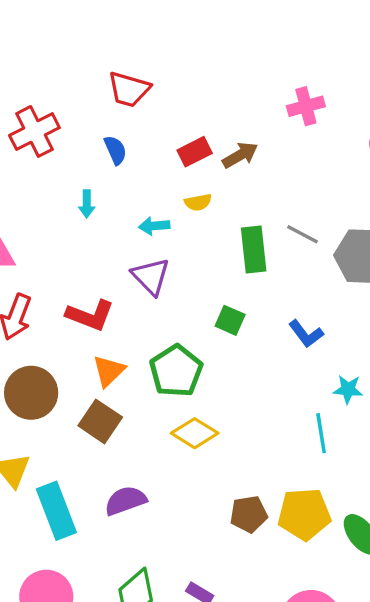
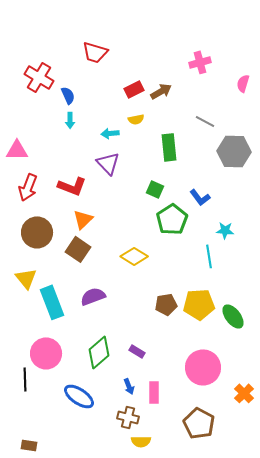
red cross: (34, 131) -> (39, 77), turned -32
blue semicircle: (115, 150) -> (68, 95), moved
gray line: (303, 234) -> (205, 121), moved
green pentagon: (176, 371) -> (172, 219), moved

